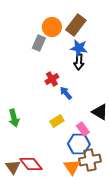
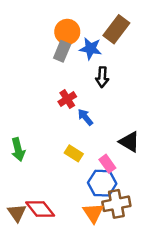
brown rectangle: (76, 25) -> (116, 29), moved
gray rectangle: (39, 43) -> (62, 51), moved
blue star: (79, 48) -> (91, 49), moved
yellow rectangle: (57, 121) -> (74, 153), turned 64

